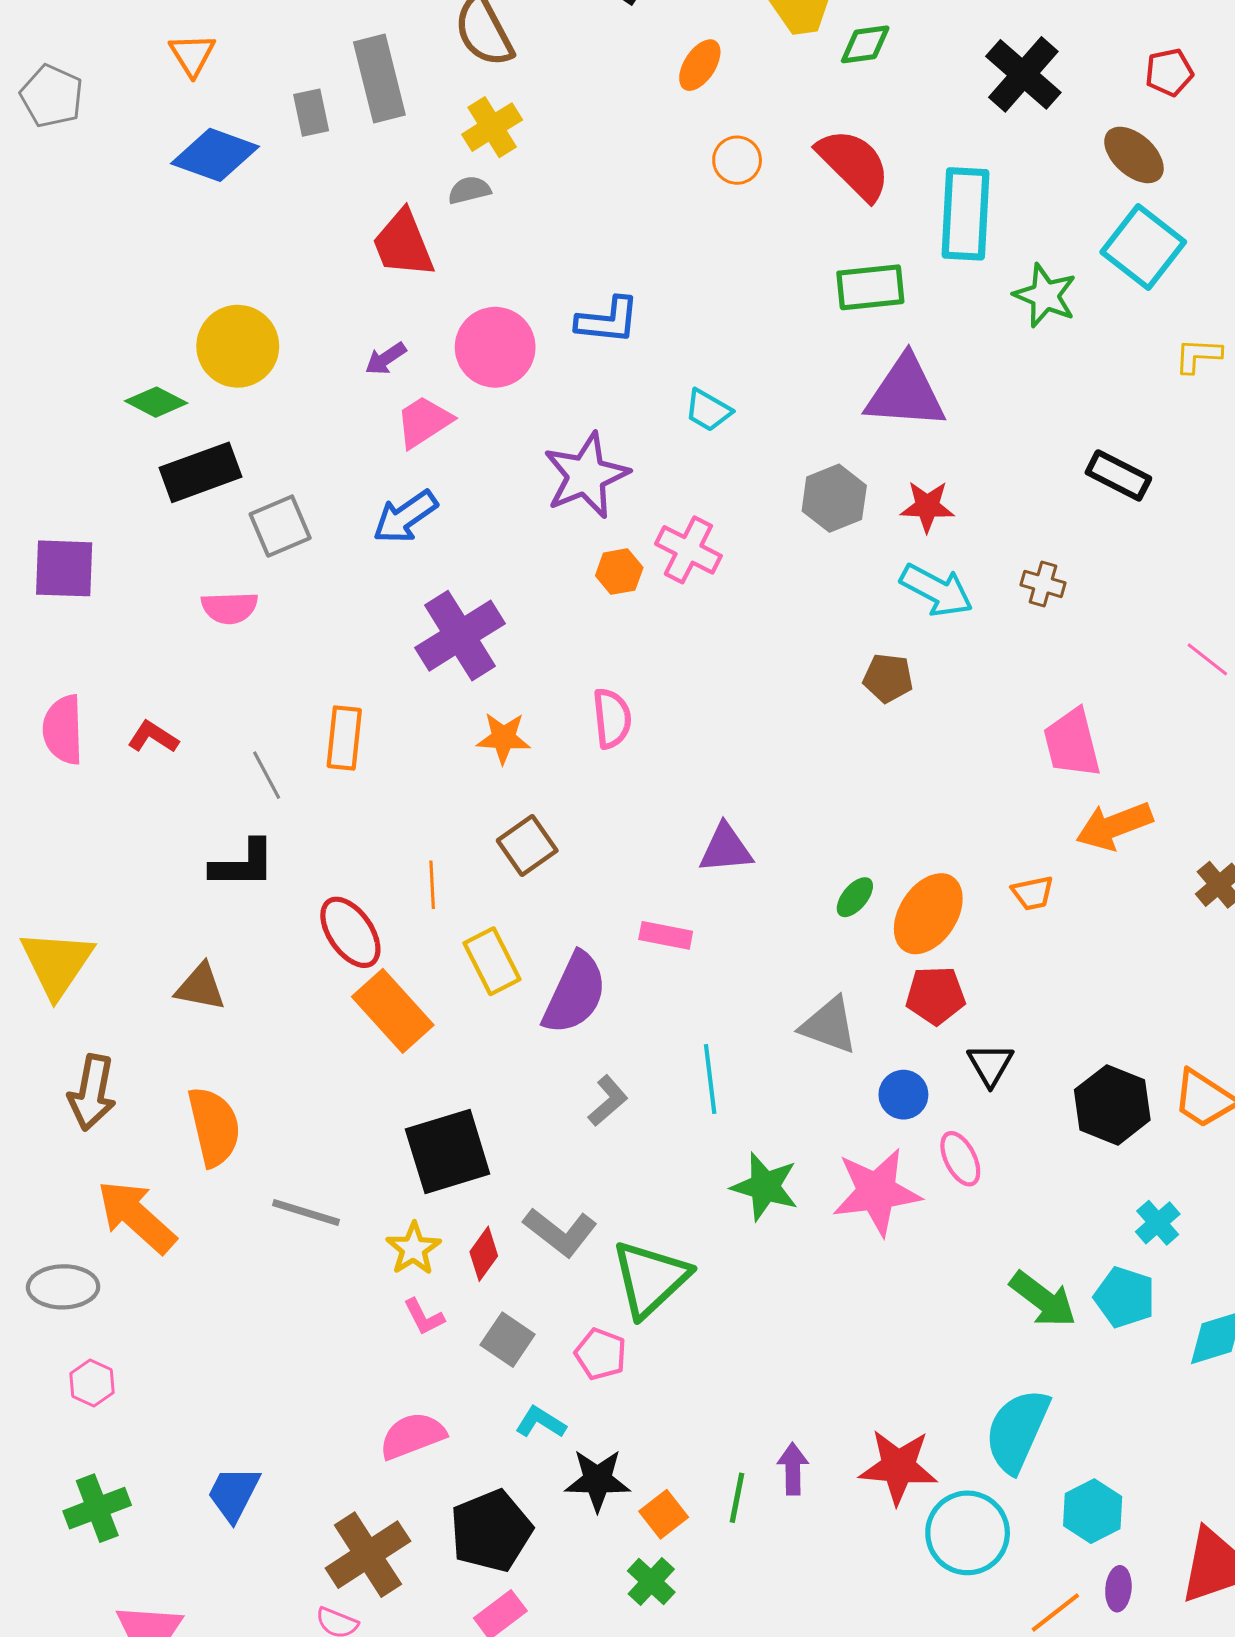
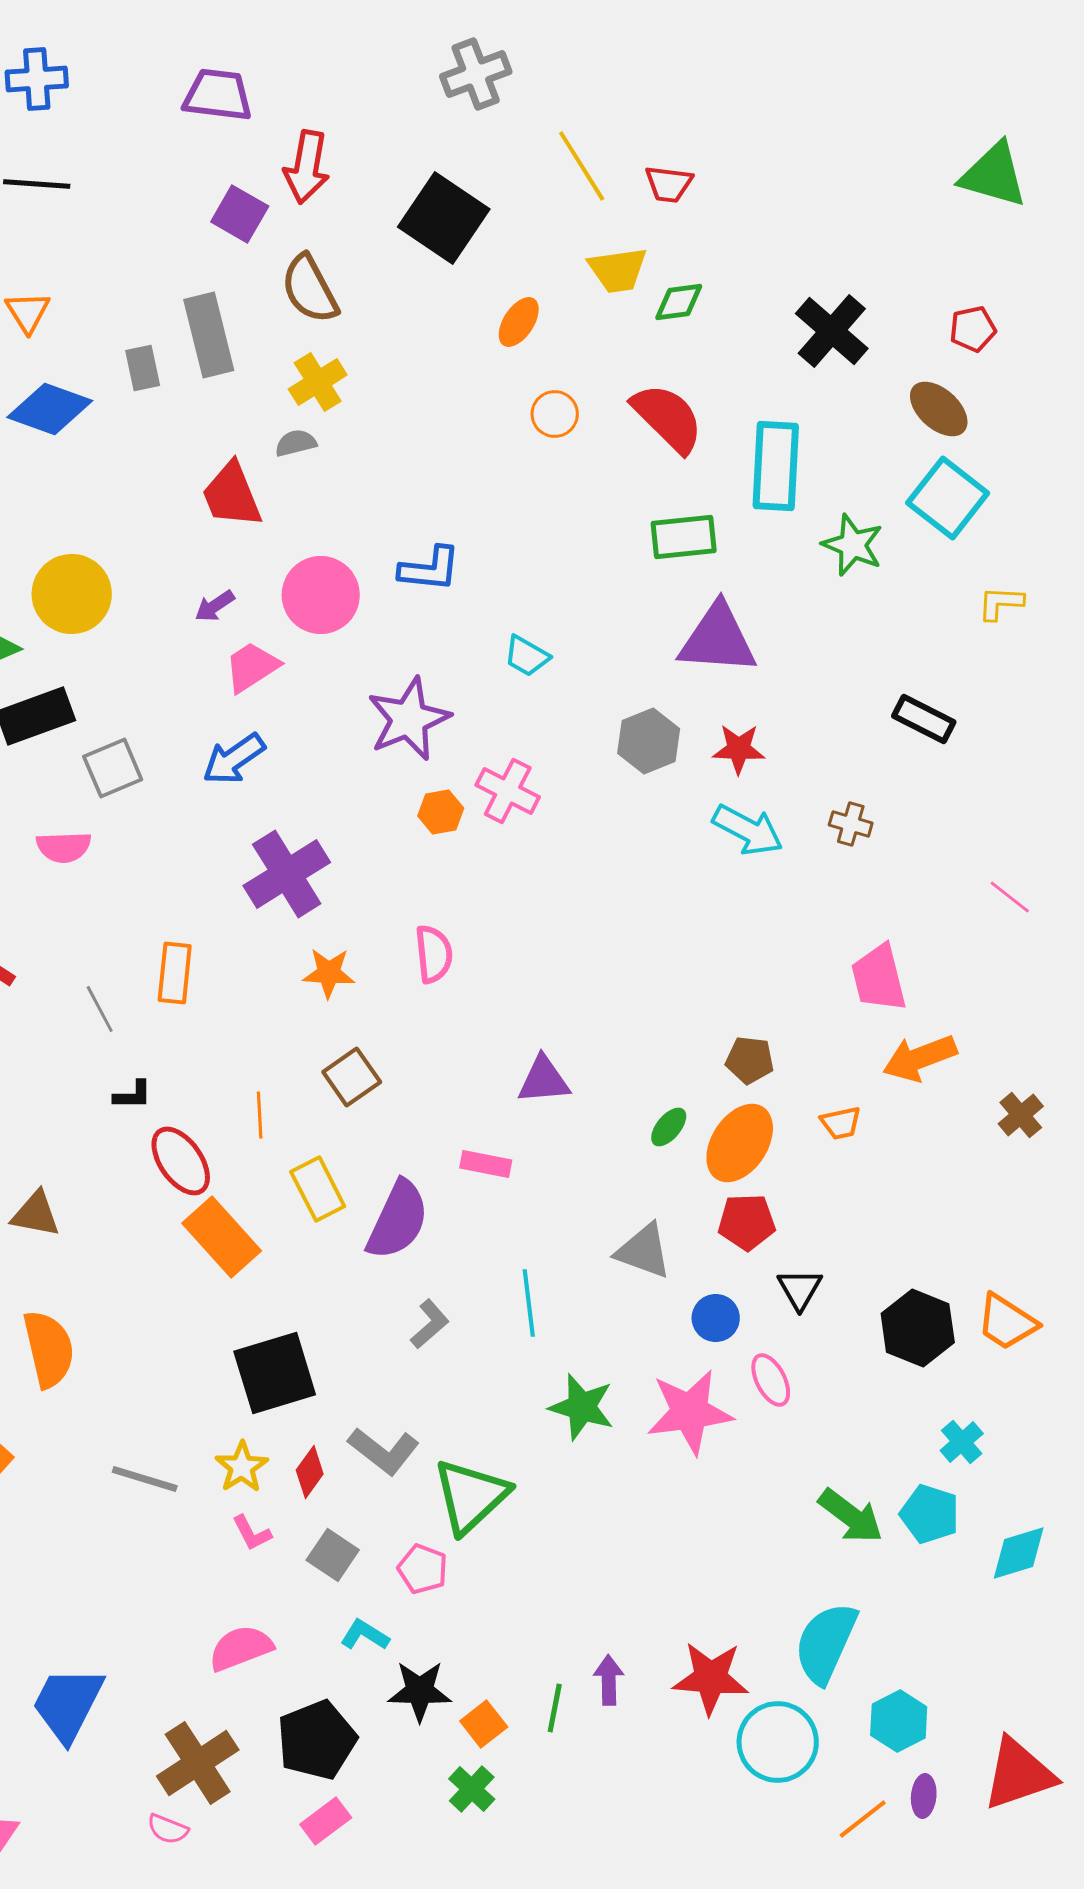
brown pentagon: (888, 678) -> (750, 1060), moved
black L-shape: (243, 864) -> (133, 1095), moved, size x0.6
gray line: (306, 1212) -> (145, 1479), moved
blue trapezoid: (234, 1494) -> (68, 1704), size x1.4

